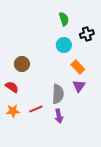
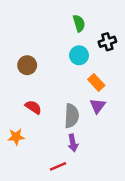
brown circle: (22, 64) -> (27, 65), moved
red semicircle: (12, 87) -> (33, 107), moved
red line: (36, 109) -> (58, 166), moved

